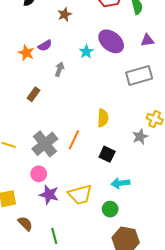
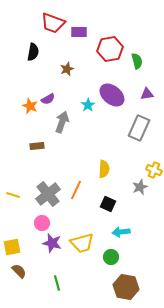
gray arrow: (59, 69) -> (62, 122), size x1.5
gray rectangle: (139, 76) -> (139, 128), turned -50
brown rectangle: (34, 94) -> (37, 146), turned 48
brown semicircle: (25, 224) -> (19, 271), moved

